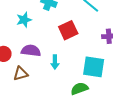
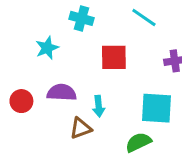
red square: (68, 30) -> (114, 57), turned 30
brown triangle: (21, 74) -> (81, 128), moved

